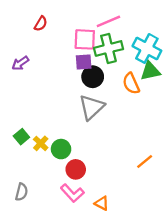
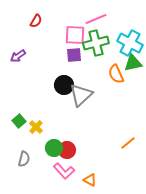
black circle: (93, 77) -> (64, 85), moved
green circle: (61, 149) -> (54, 148), moved
gray semicircle: (21, 192) -> (24, 159), moved

